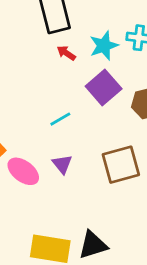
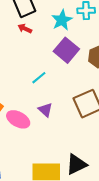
red arrow: (66, 53) -> (25, 28), moved

